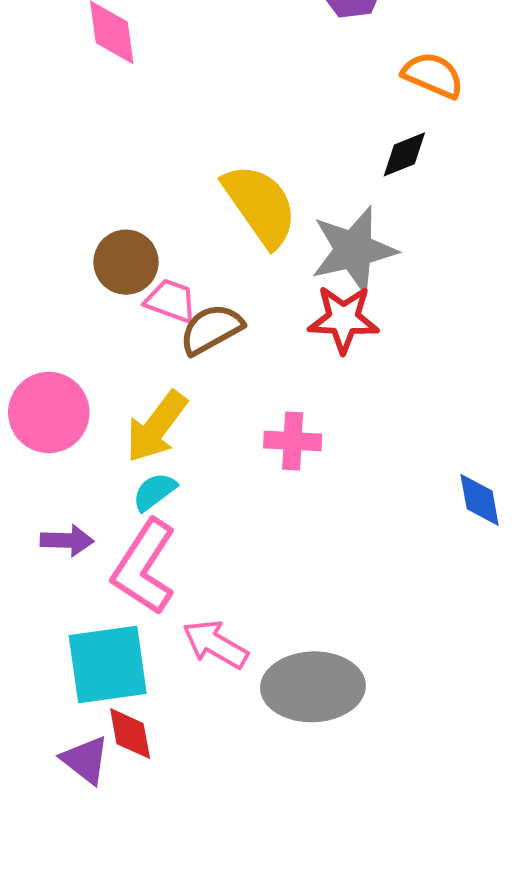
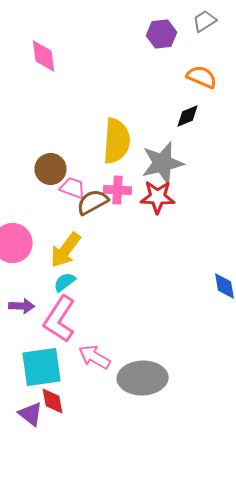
yellow semicircle: (260, 205) -> (117, 141), turned 39
pink cross: (293, 441) -> (118, 190), moved

